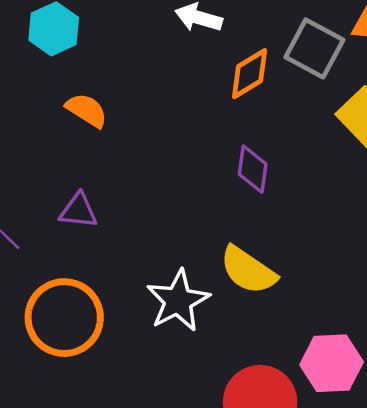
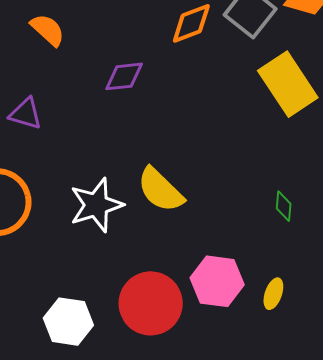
purple diamond: (253, 169) -> (124, 76), moved, turned 66

